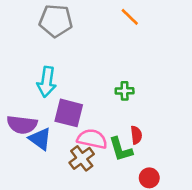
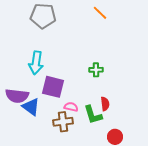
pink semicircle: (92, 139) -> (71, 107), size x0.6
brown cross: (82, 158) -> (63, 122), turned 30

